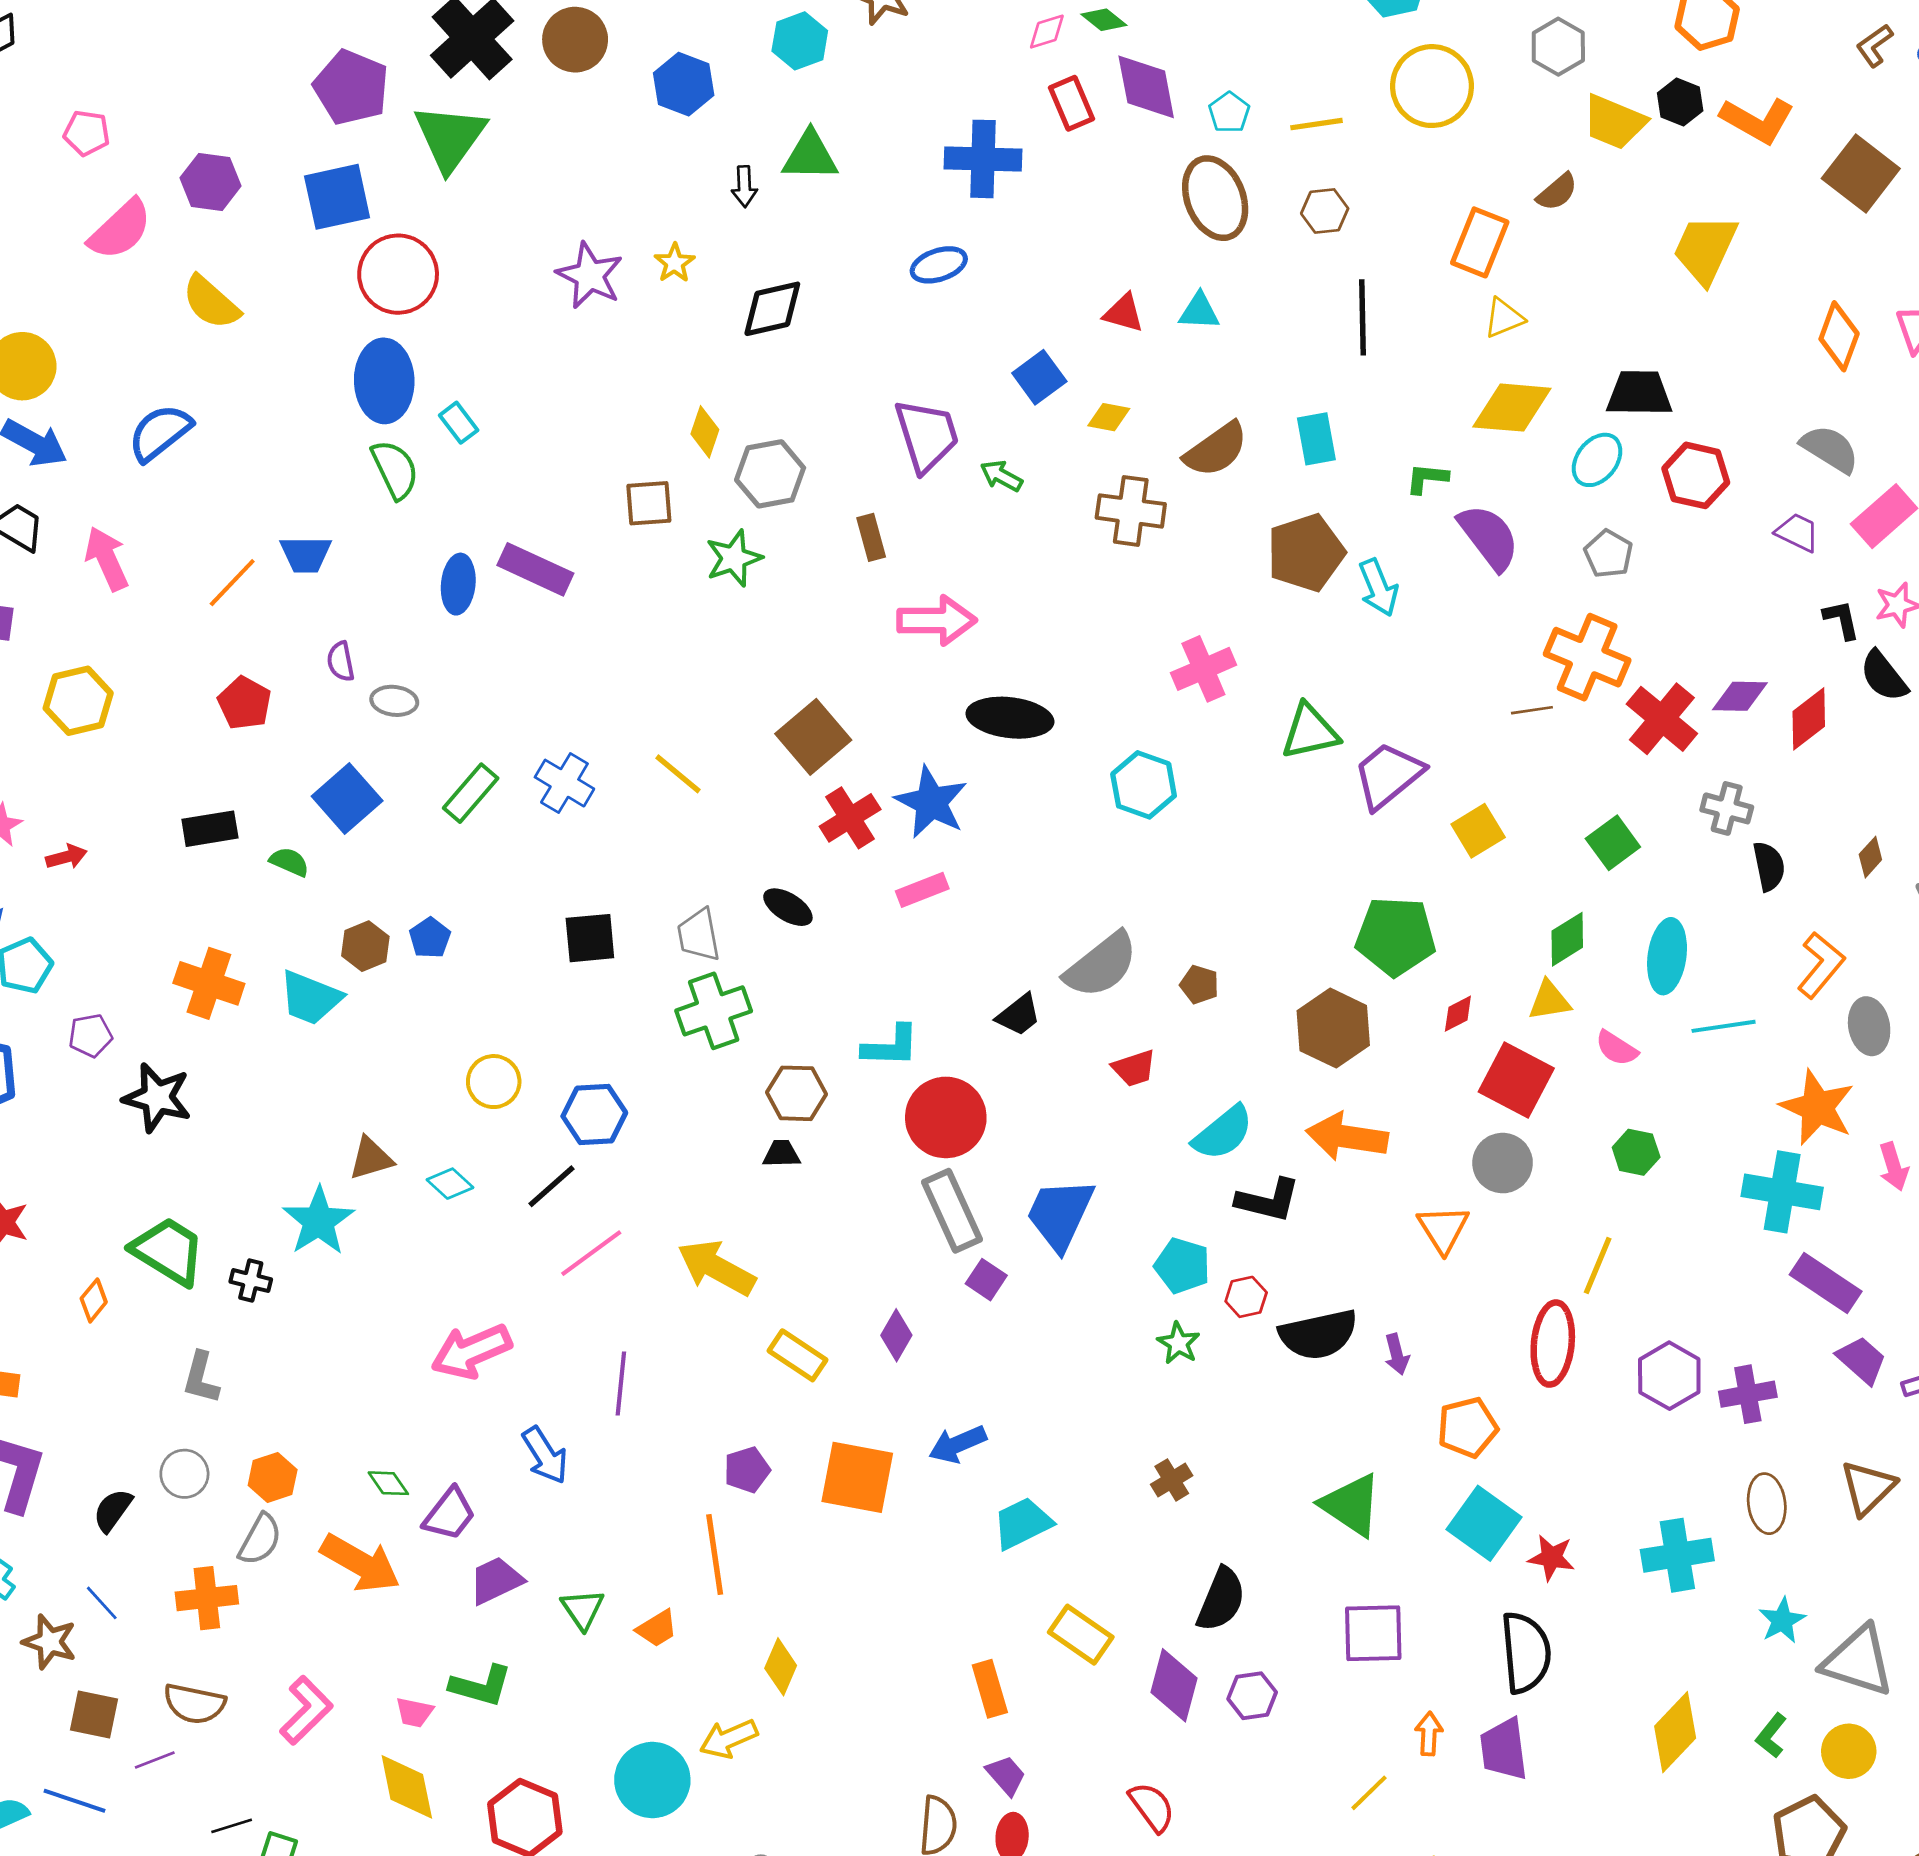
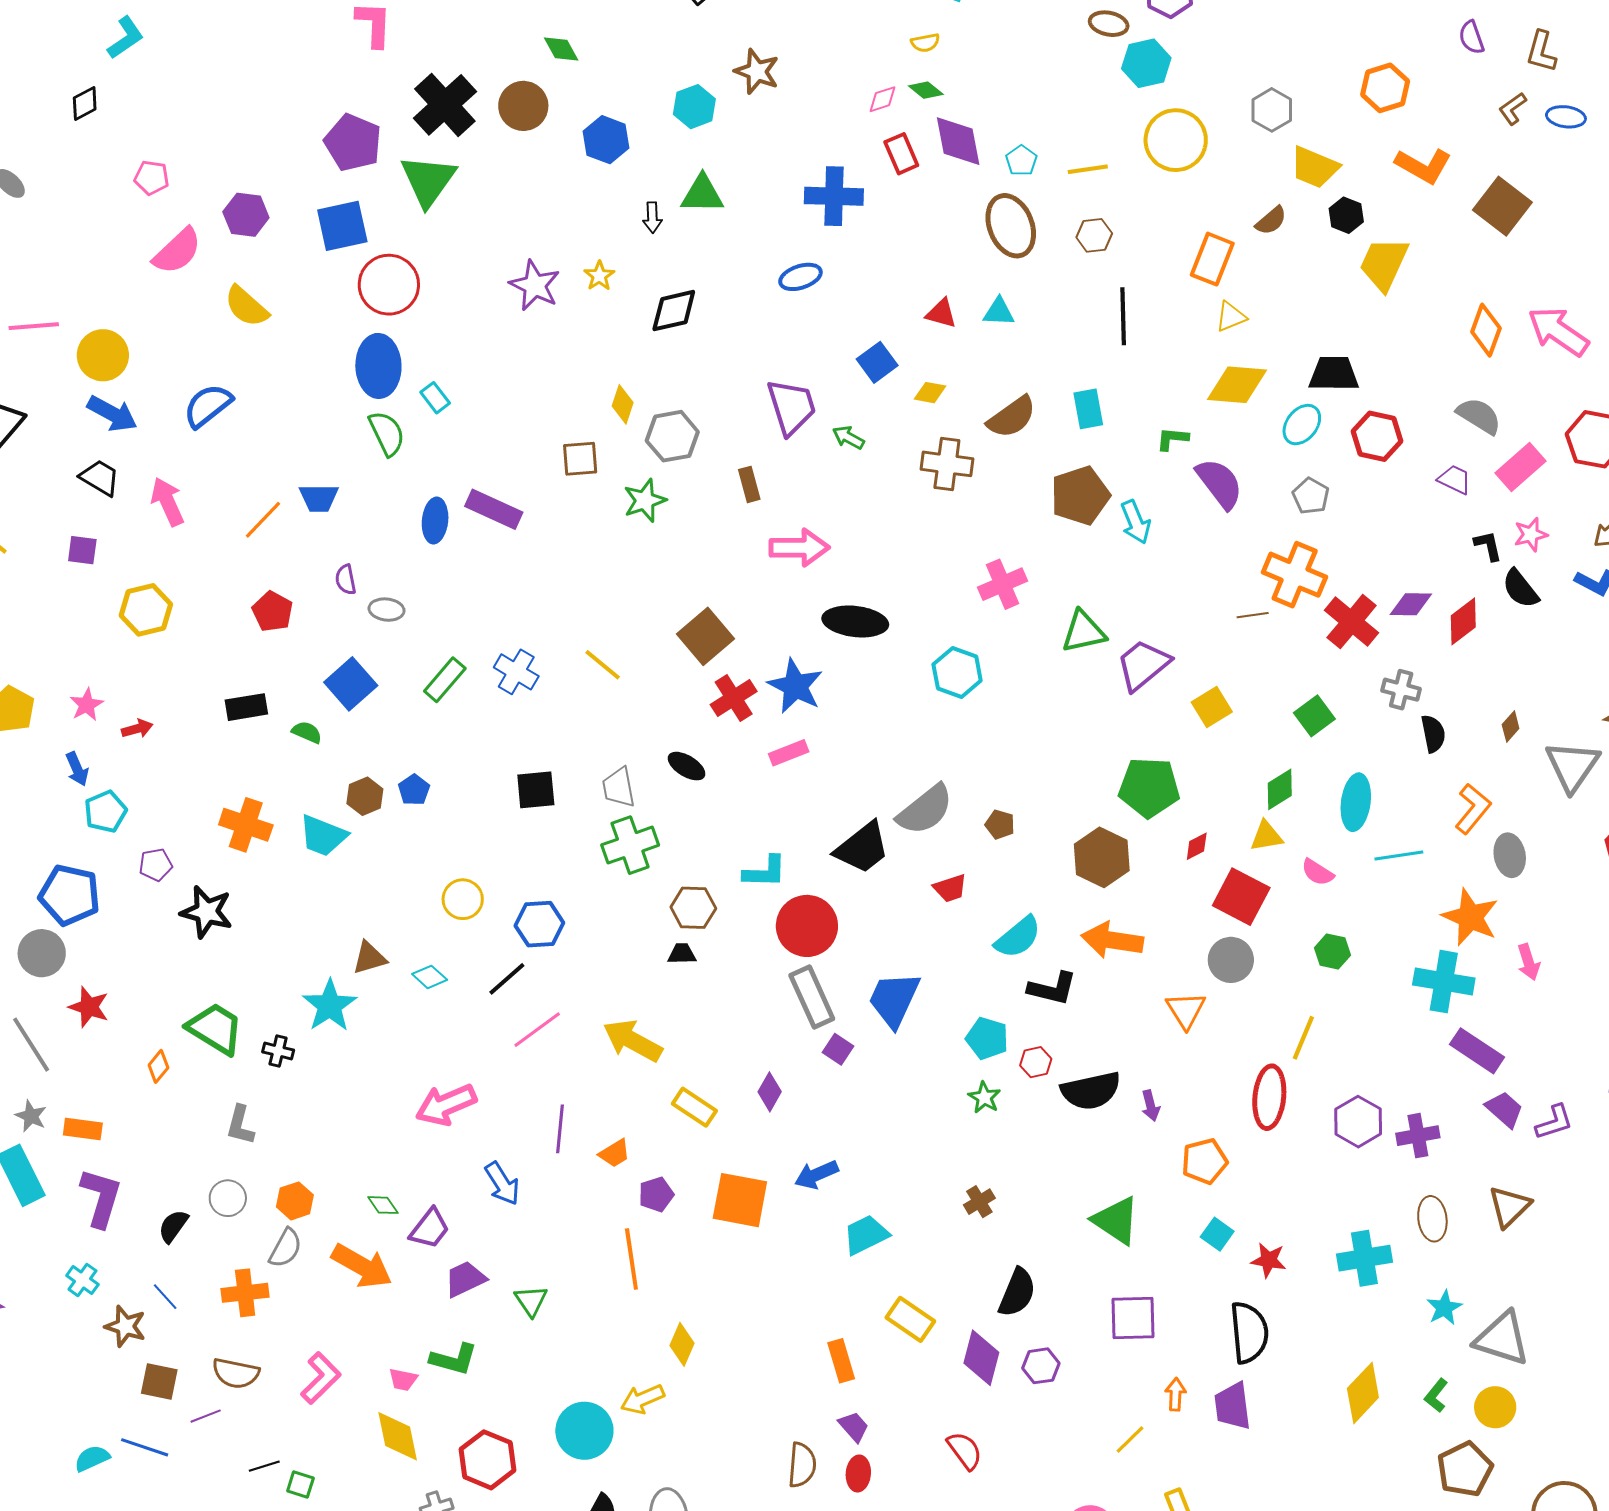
black hexagon: (1680, 102) -> (1346, 215), moved
black trapezoid: (1019, 1015) -> (862, 848), size x1.6
cyan square: (1484, 1523) -> (1217, 1234), size x0.6
orange trapezoid: (657, 1628) -> (615, 1153), moved

